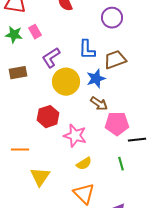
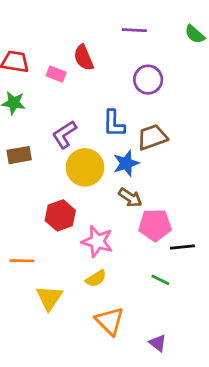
pink rectangle: (35, 32) -> (56, 74), moved, turned -40
yellow semicircle: (84, 164) -> (96, 279), moved
green line: (121, 164) -> (160, 280), turned -48

